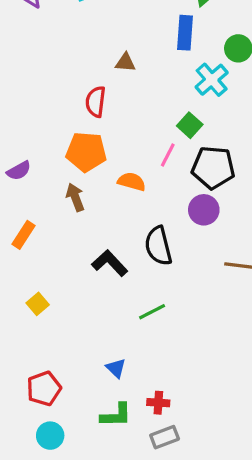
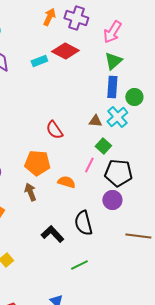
blue rectangle: (185, 33) -> (112, 87), moved
brown triangle: (125, 62) -> (95, 121), moved
red semicircle: (96, 102) -> (54, 130), moved, turned -42

